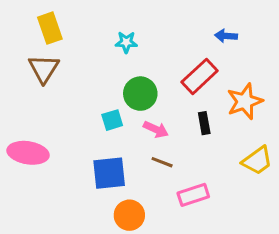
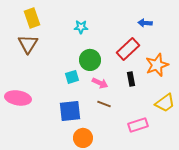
pink rectangle: (193, 195) -> (138, 125), moved

